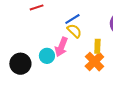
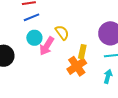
blue line: (72, 19) -> (31, 17), moved
cyan circle: (47, 56) -> (34, 38), moved

